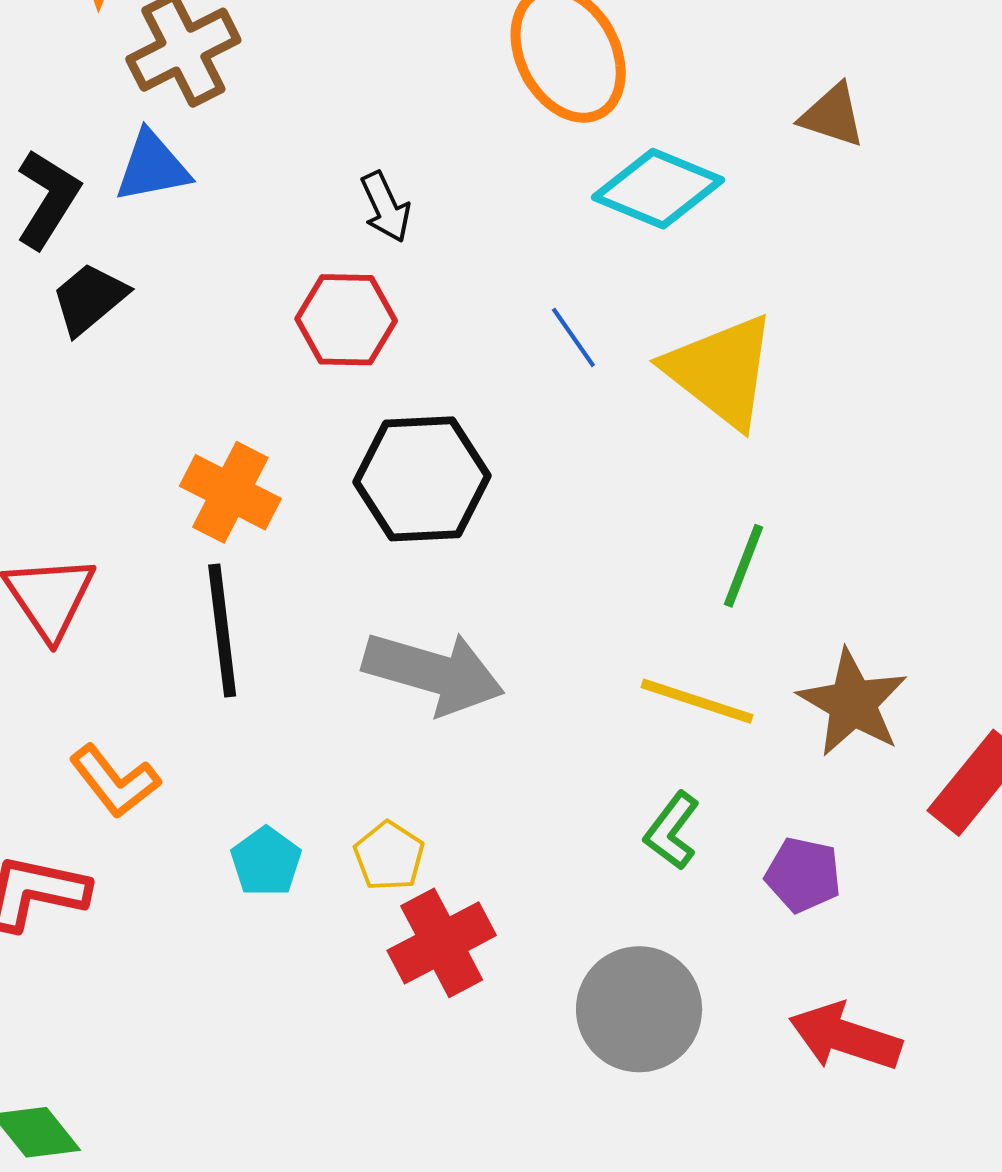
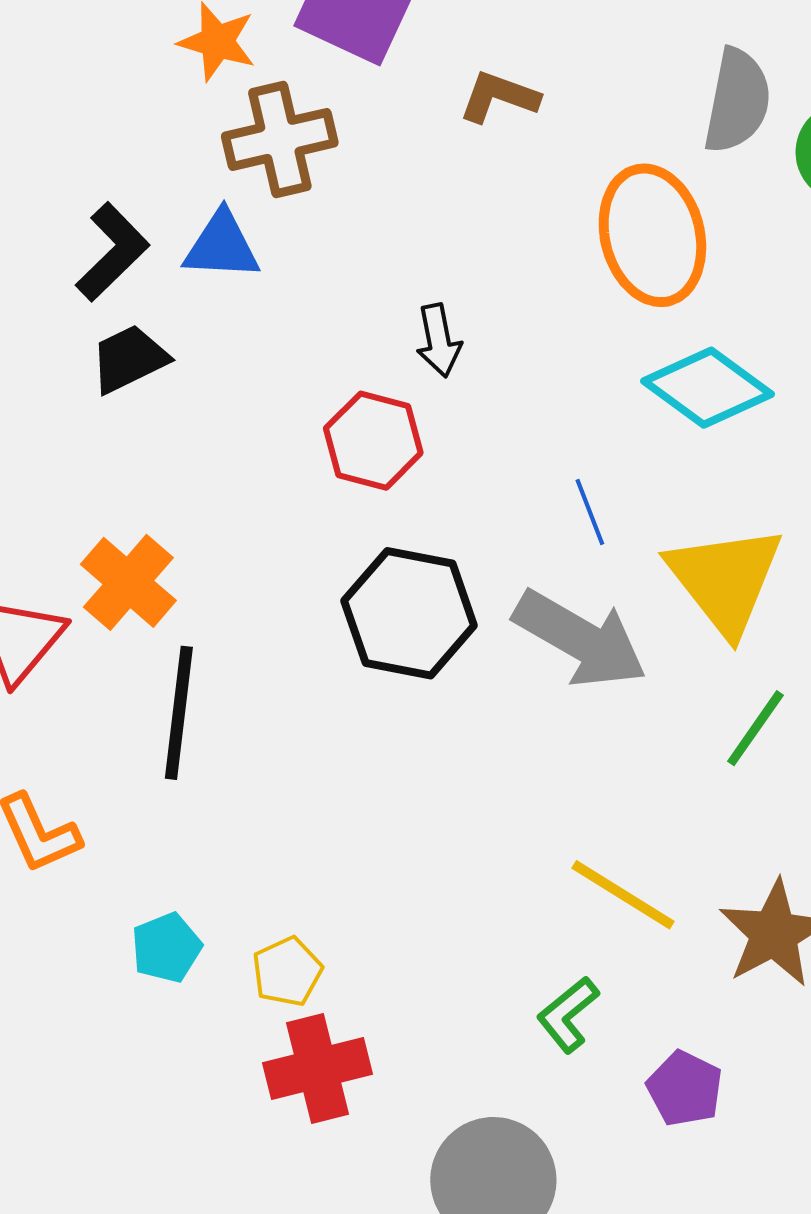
orange cross: (230, 492) -> (128, 582), moved
green line: (744, 566) -> (755, 728), moved
gray arrow: (434, 673) -> (580, 639), moved

